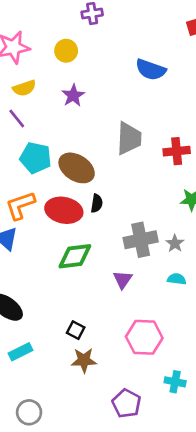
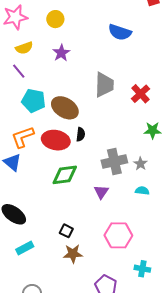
red cross: (177, 151) -> (140, 94), turned -36

